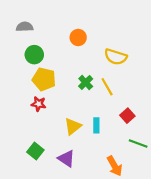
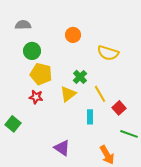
yellow line: (107, 87) -> (100, 94), moved
yellow triangle: (73, 126) -> (68, 94), moved
green square: (35, 151) -> (13, 124), moved

